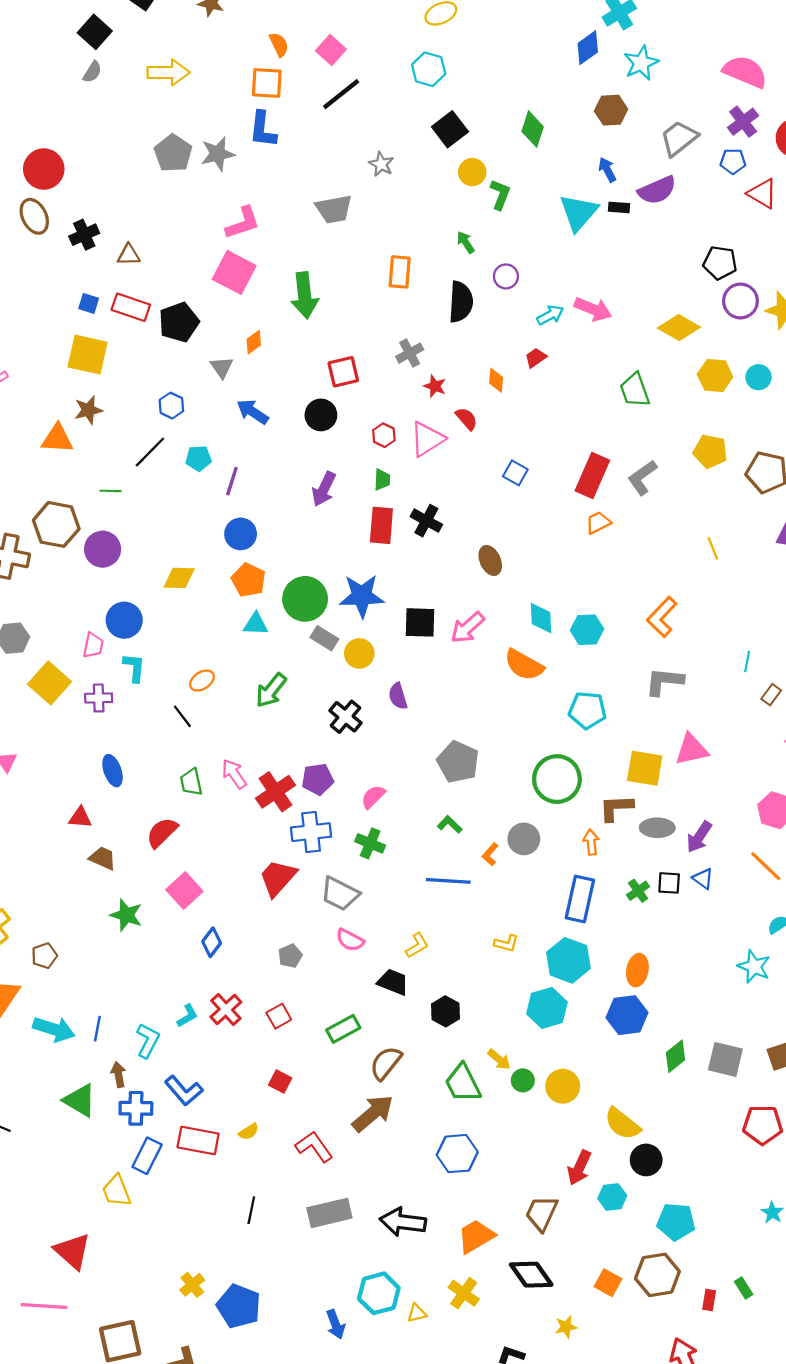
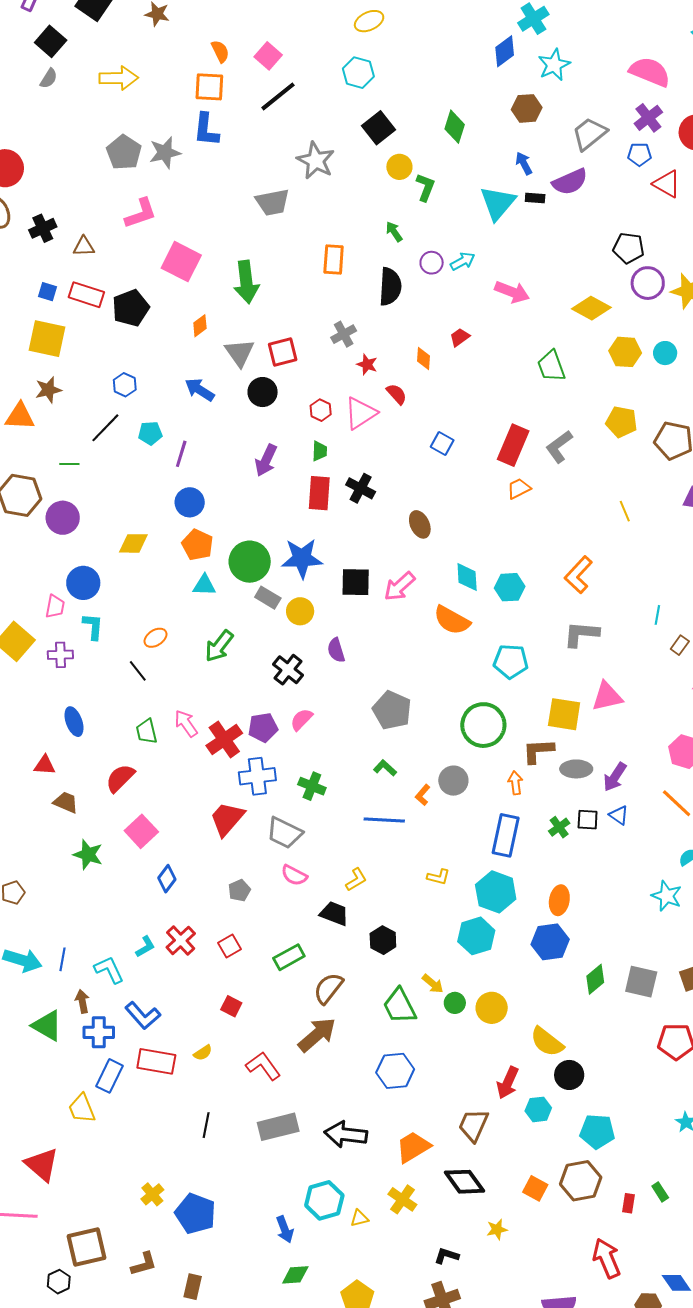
gray star: (381, 164) -> (316, 160), size x1.6
pink L-shape: (243, 223) -> (141, 213), moved
cyan arrow: (550, 315) -> (463, 261), moved
gray triangle: (222, 367) -> (240, 353), moved, size x1.4
pink semicircle: (373, 797) -> (301, 719), moved
cyan L-shape: (148, 1040) -> (109, 970), turned -52

